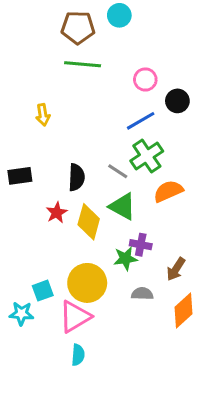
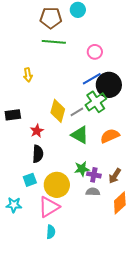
black circle: (177, 101) -> (109, 85), moved, size x1.6
gray line: (118, 171) -> (77, 112), turned -64
black semicircle: (76, 177) -> (38, 154), moved
orange semicircle: (168, 191) -> (110, 136), moved
red star: (57, 213) -> (37, 131), moved
yellow diamond: (89, 222) -> (58, 111), moved
purple cross: (141, 245) -> (94, 175), moved
cyan square: (43, 291) -> (30, 180), moved

